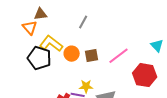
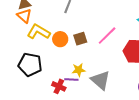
orange triangle: (30, 28) -> (24, 16), moved
black pentagon: (39, 58) -> (30, 65), moved

